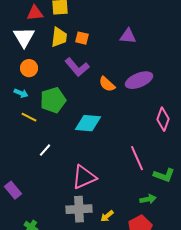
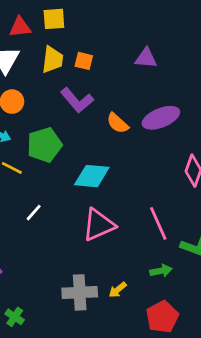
pink triangle: (84, 177) -> (99, 225), moved
green arrow: (148, 199) -> (161, 271), moved
yellow arrow: (107, 216) -> (118, 290), moved

